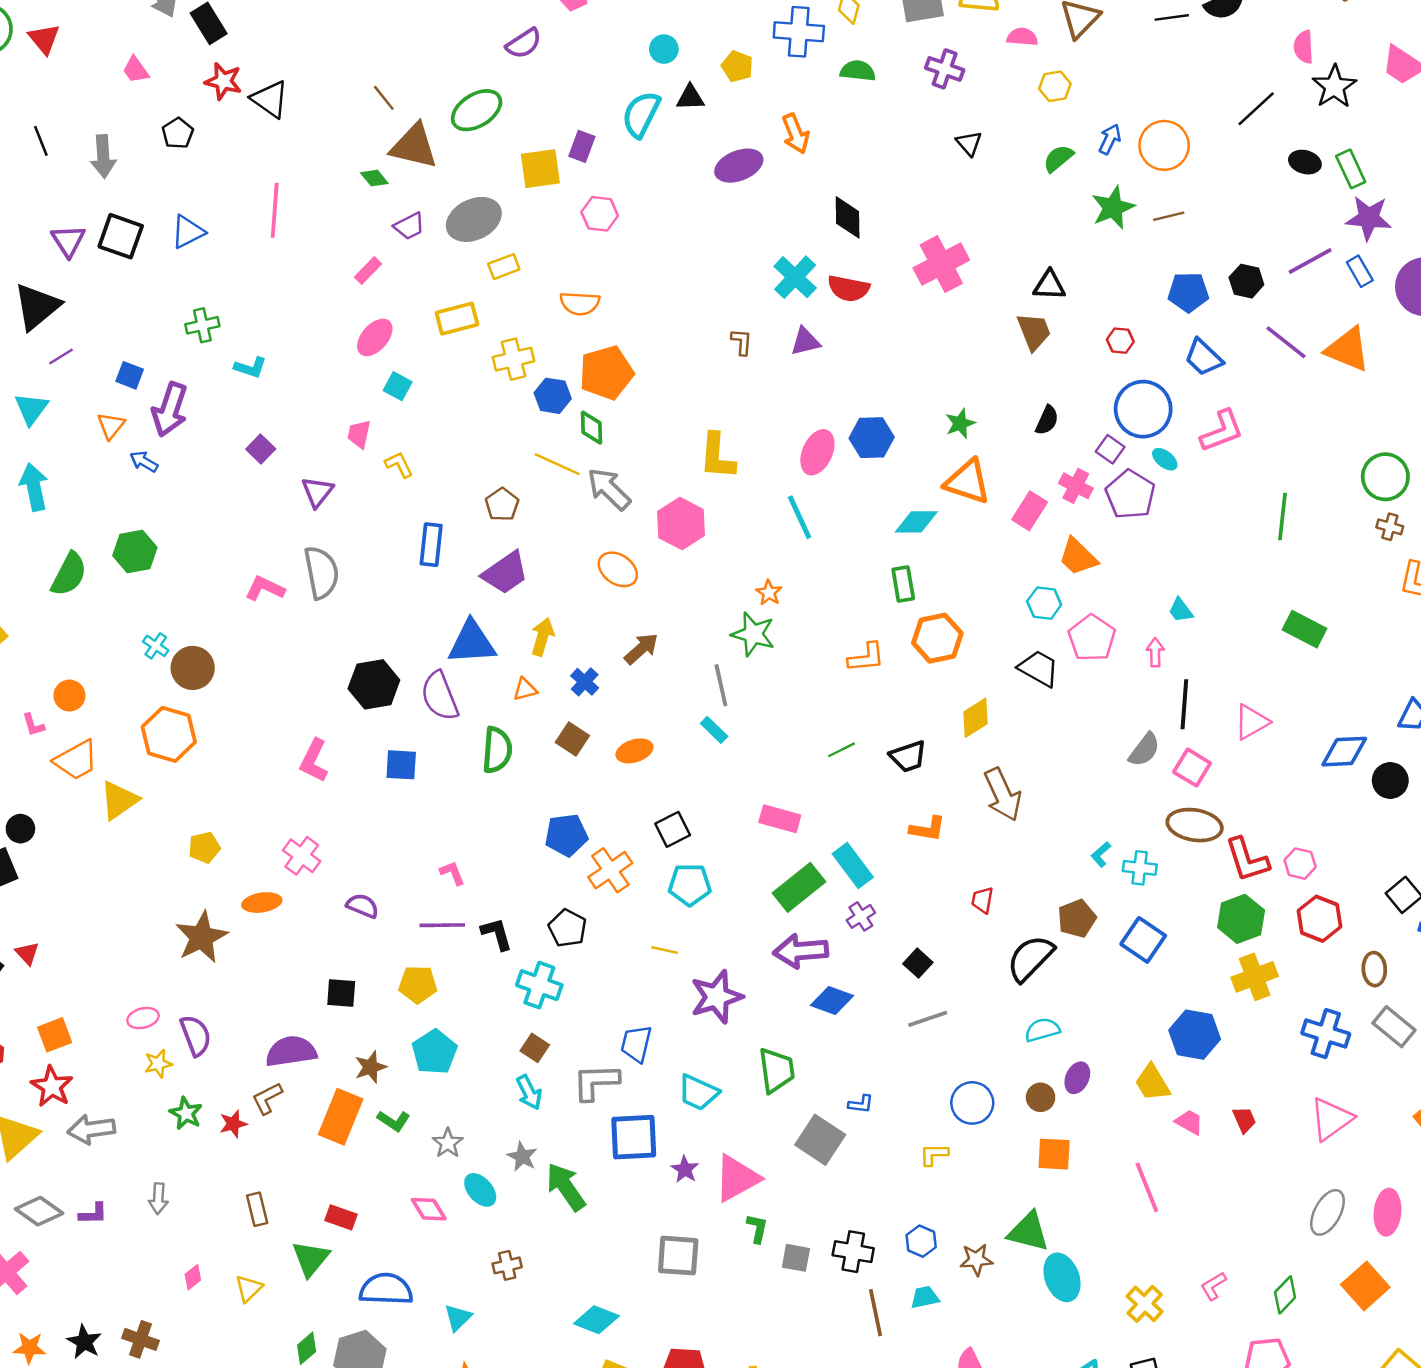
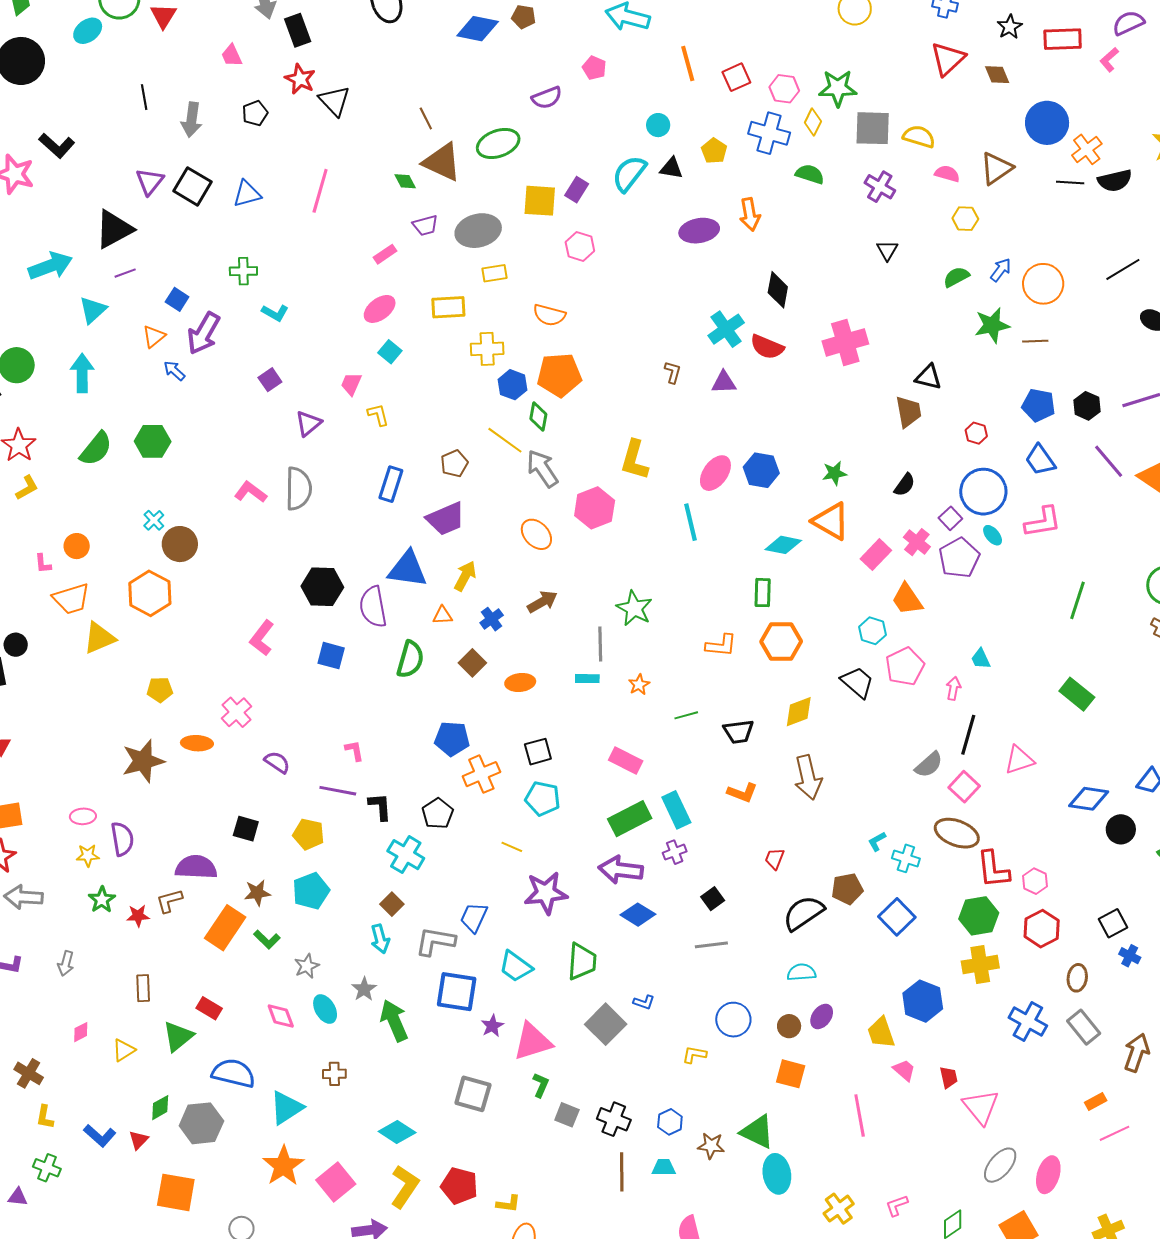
orange star: (769, 593) -> (639, 685), moved
cyan rectangle: (714, 730) -> (587, 679), turned -55
pink triangle: (1331, 1119) -> (981, 1107), moved, turned -45
cyan triangle: (458, 1318) -> (286, 1108), size x1.5

